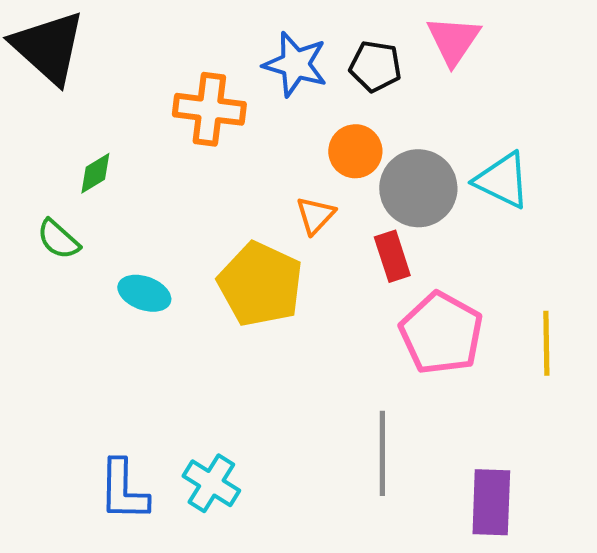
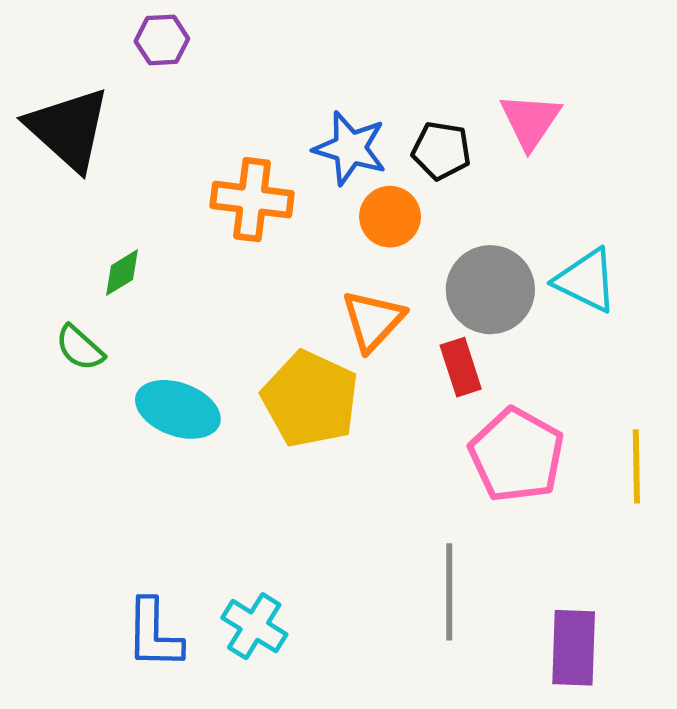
orange circle: (355, 151) -> (390, 217), moved
orange triangle: (315, 215) -> (373, 320), size x1.4
cyan ellipse: (144, 293) -> (178, 409), size x1.4

